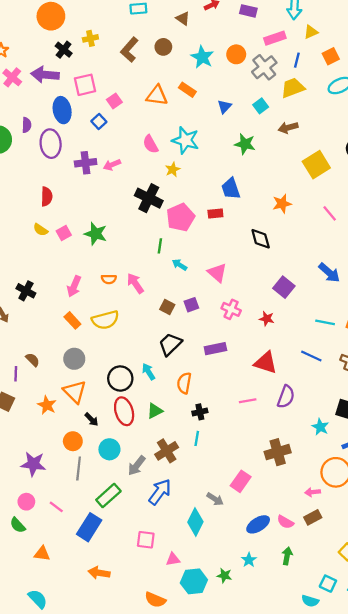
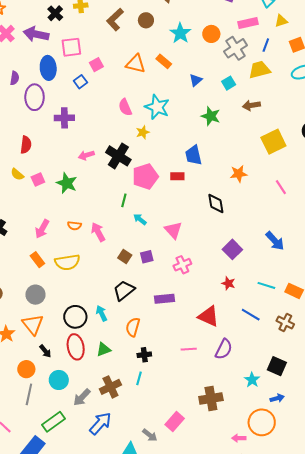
pink arrow: (112, 165) -> (86, 155), moved
pink cross: (231, 309) -> (182, 265), turned 36
red star: (267, 319) -> (228, 283), moved

